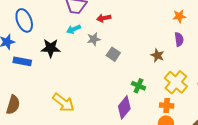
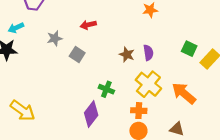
red arrow: (104, 18) -> (88, 25), moved
cyan arrow: (74, 29) -> (16, 28), moved
purple semicircle: (179, 39) -> (148, 53), moved

